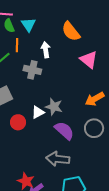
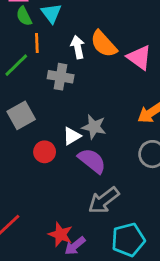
orange semicircle: (71, 31) -> (104, 44), moved
purple semicircle: (64, 131) -> (92, 161), moved
gray arrow: (58, 159) -> (104, 200), turned -40

